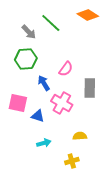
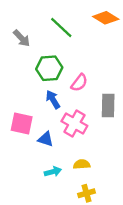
gray arrow: (29, 32) -> (22, 38), moved
green hexagon: (26, 59) -> (49, 68), moved
yellow semicircle: (80, 136) -> (82, 164), moved

